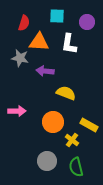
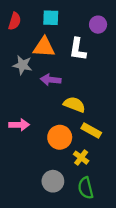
cyan square: (57, 16) -> (51, 18), moved
red semicircle: (24, 23) -> (15, 21), moved
yellow rectangle: (89, 125) -> (91, 130), moved

